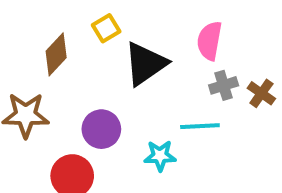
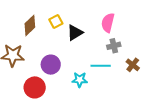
yellow square: (106, 28) -> (56, 22), moved
black triangle: (145, 64) -> (75, 33), size x0.7
brown cross: (261, 93) -> (133, 65), moved

